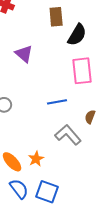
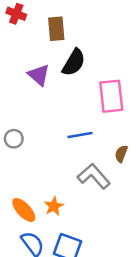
brown rectangle: (56, 17) -> (56, 29), moved
black semicircle: (77, 35) -> (74, 62), moved

